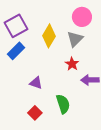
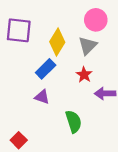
purple square: (16, 26) -> (19, 30), turned 35
blue rectangle: (16, 51) -> (46, 69), moved
red square: (35, 113) -> (19, 140), moved

